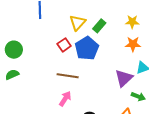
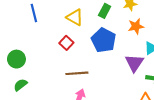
yellow triangle: (77, 23) -> (75, 17), turned -30
green rectangle: (99, 26) -> (105, 11), moved
blue pentagon: (87, 48) -> (104, 40), moved

